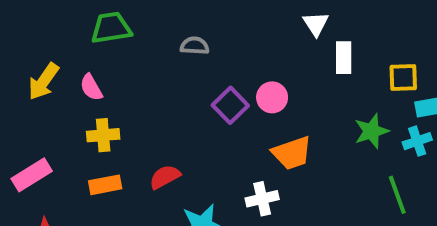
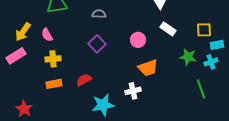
white rectangle: (344, 58) -> (168, 29), moved, turned -56
purple square: (230, 105) -> (97, 44), moved
green star: (371, 131) -> (188, 57), turned 30
pink rectangle: (32, 175) -> (16, 56), moved

